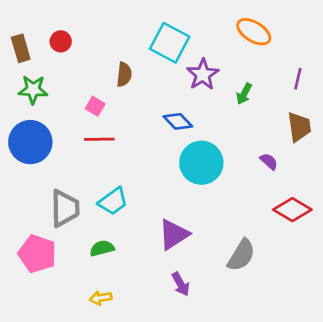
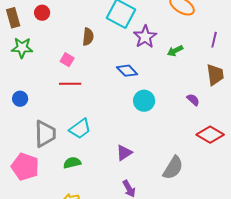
green arrow: (244, 94) -> (175, 51), turned 35
blue circle: (30, 142) -> (20, 99), moved, size x0.5
cyan circle: (201, 163) -> (144, 101), size x0.7
purple triangle: (174, 234) -> (124, 153), size x0.7

